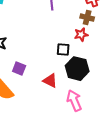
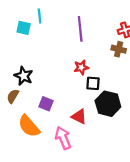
red star: (81, 35) -> (81, 67), moved
pink arrow: (74, 101) -> (63, 138), moved

